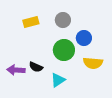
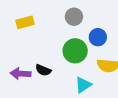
yellow rectangle: (31, 22) -> (25, 22), moved
cyan triangle: (58, 80) -> (83, 85), moved

